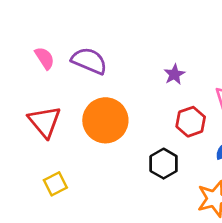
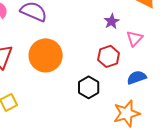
purple star: (174, 74) -> (112, 21), moved

